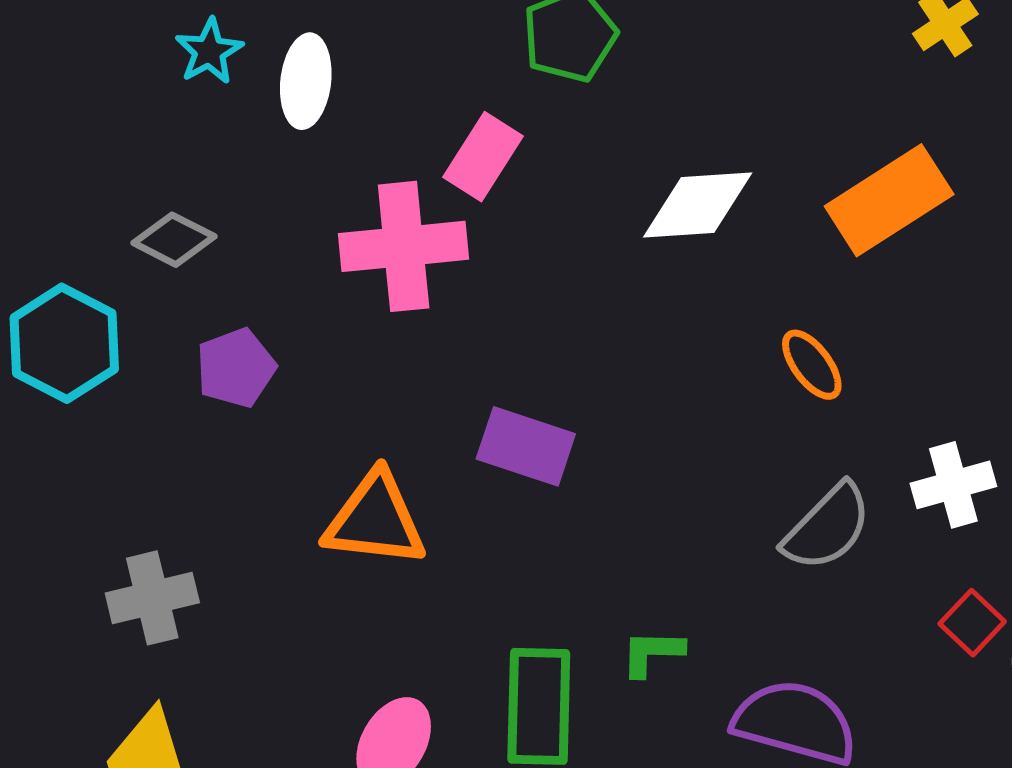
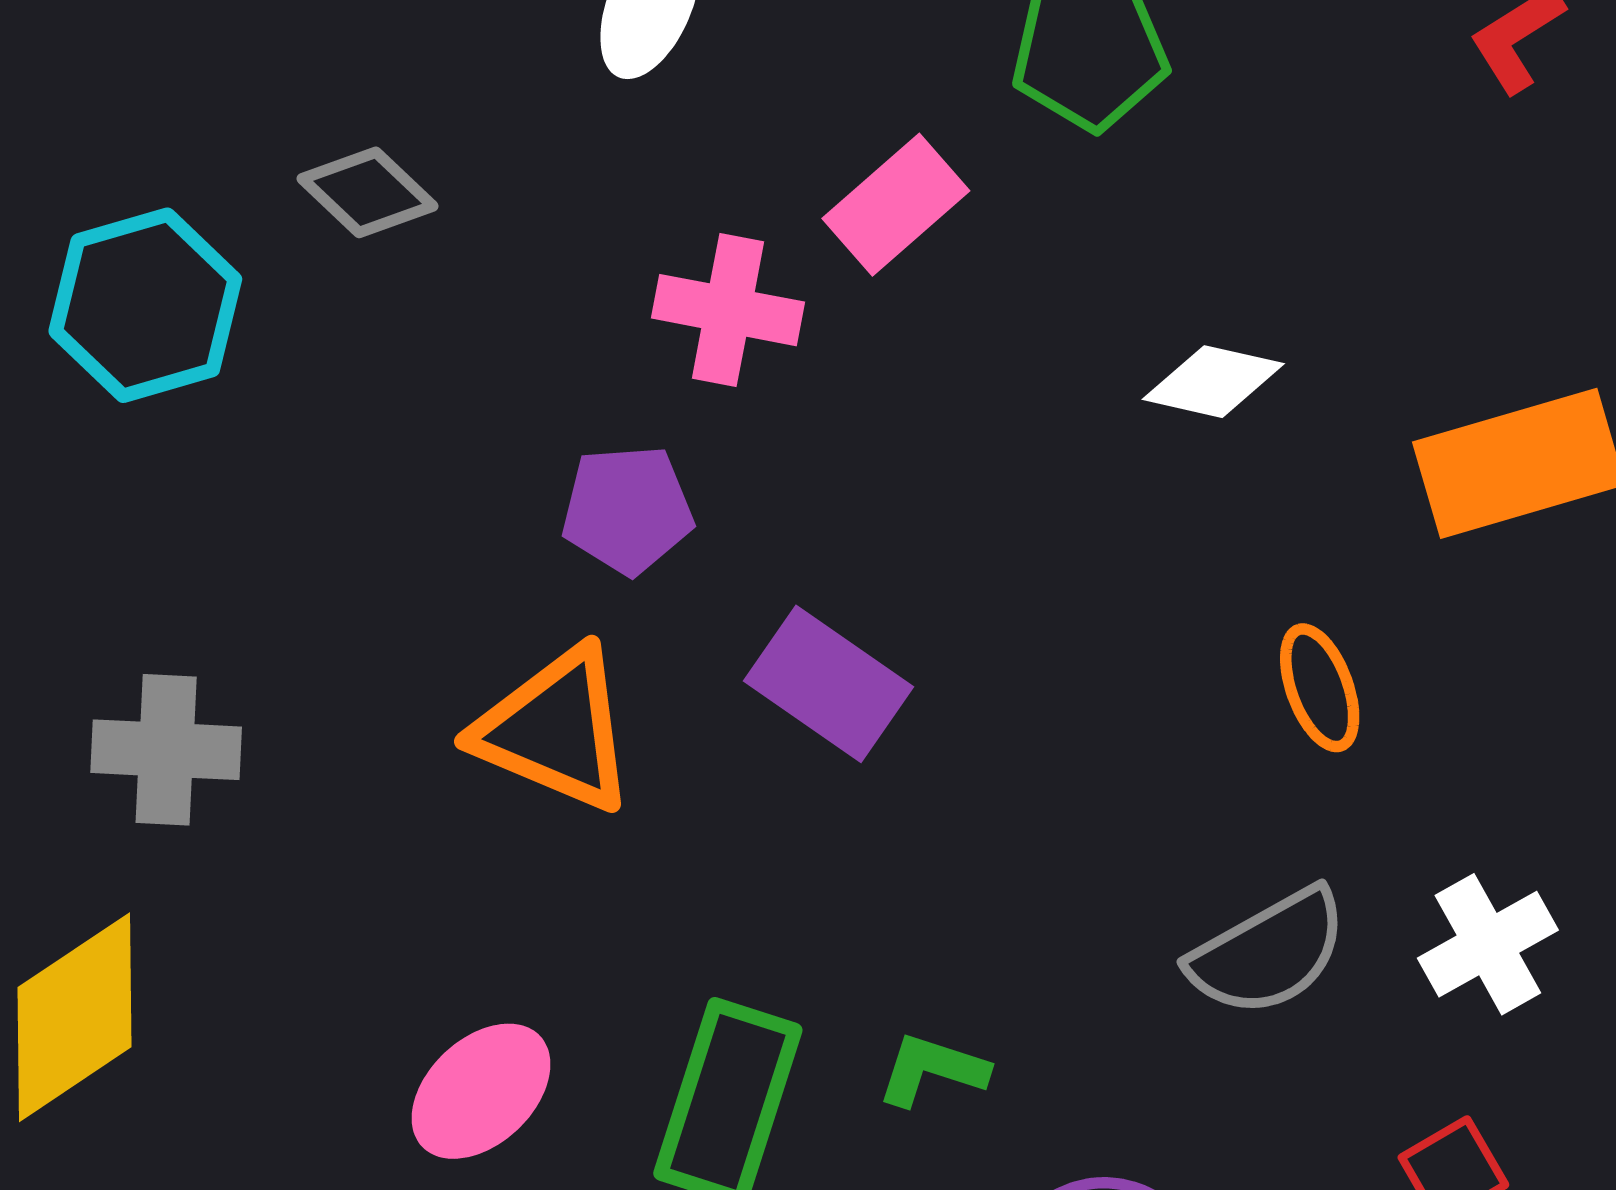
white diamond: (698, 205) -> (1213, 382), size x0.7
pink cross: (404, 246) -> (728, 310), size x0.7
purple pentagon: (236, 368) -> (627, 510), moved
white cross: (953, 485) -> (1488, 944), turned -30

